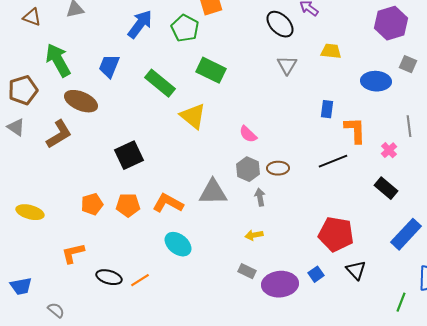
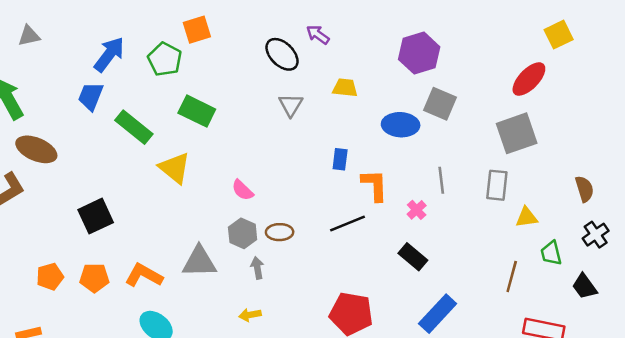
gray square: (408, 64) -> (440, 104), size x1.5
blue trapezoid: (109, 66) -> (91, 96), moved

